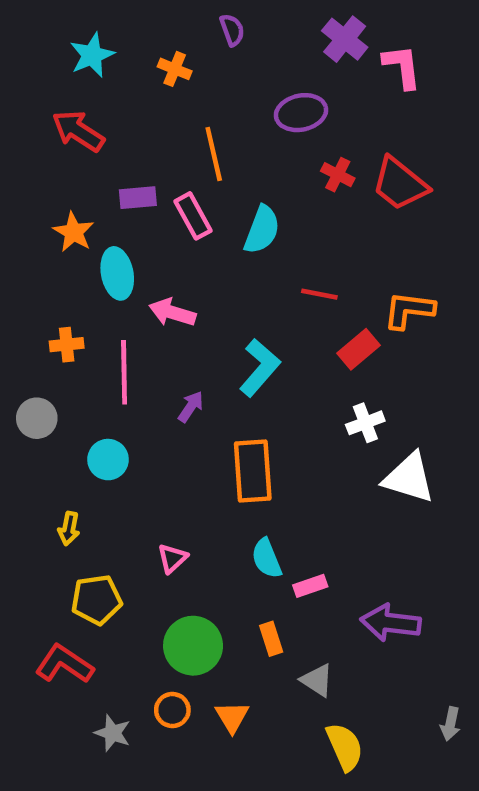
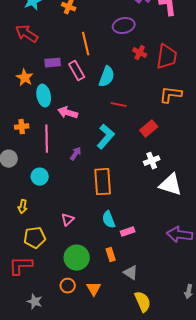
red trapezoid: (400, 184) -> (167, 57), turned -120
red line: (319, 294) -> (119, 105), moved
orange L-shape: (409, 310) -> (171, 95), moved
purple arrow: (391, 623) -> (180, 235), moved
red L-shape: (64, 664) -> (21, 266), turned -35
gray star: (113, 733) -> (35, 302), moved

